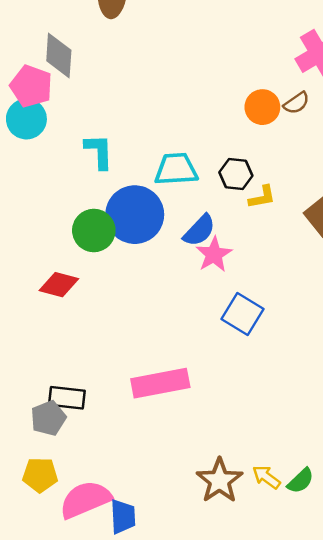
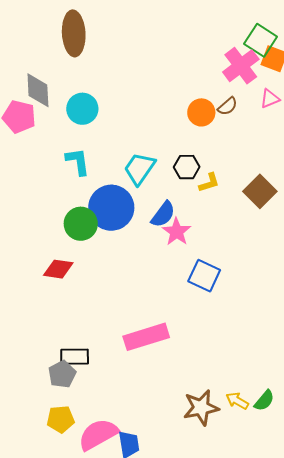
cyan circle: (26, 119) -> (82, 109), moved
cyan trapezoid: (176, 169) -> (140, 169), turned -45
brown star: (219, 481) -> (201, 408), turned 30

